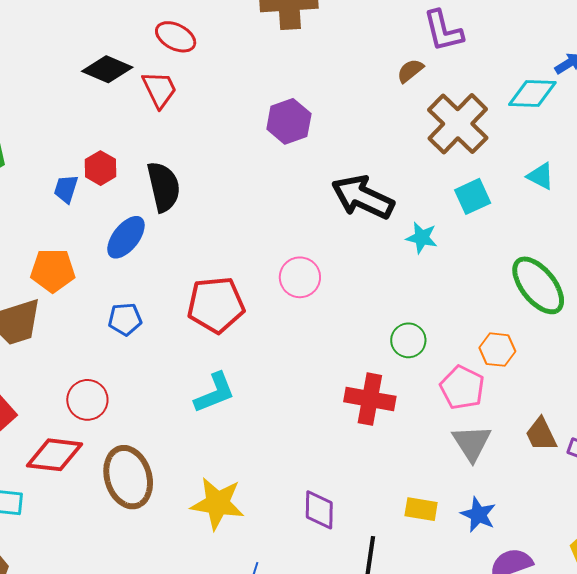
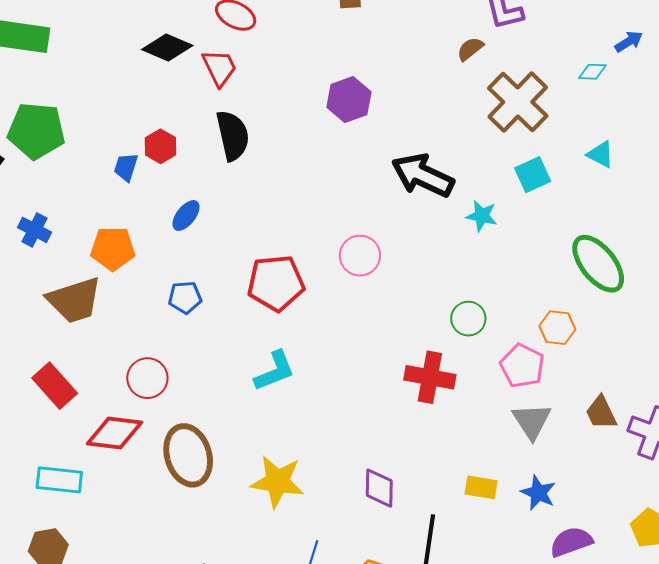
cyan diamond: (532, 94) -> (592, 72), size x0.6
black semicircle: (164, 187) -> (233, 136), moved
blue ellipse: (126, 237) -> (186, 215), size x0.7

